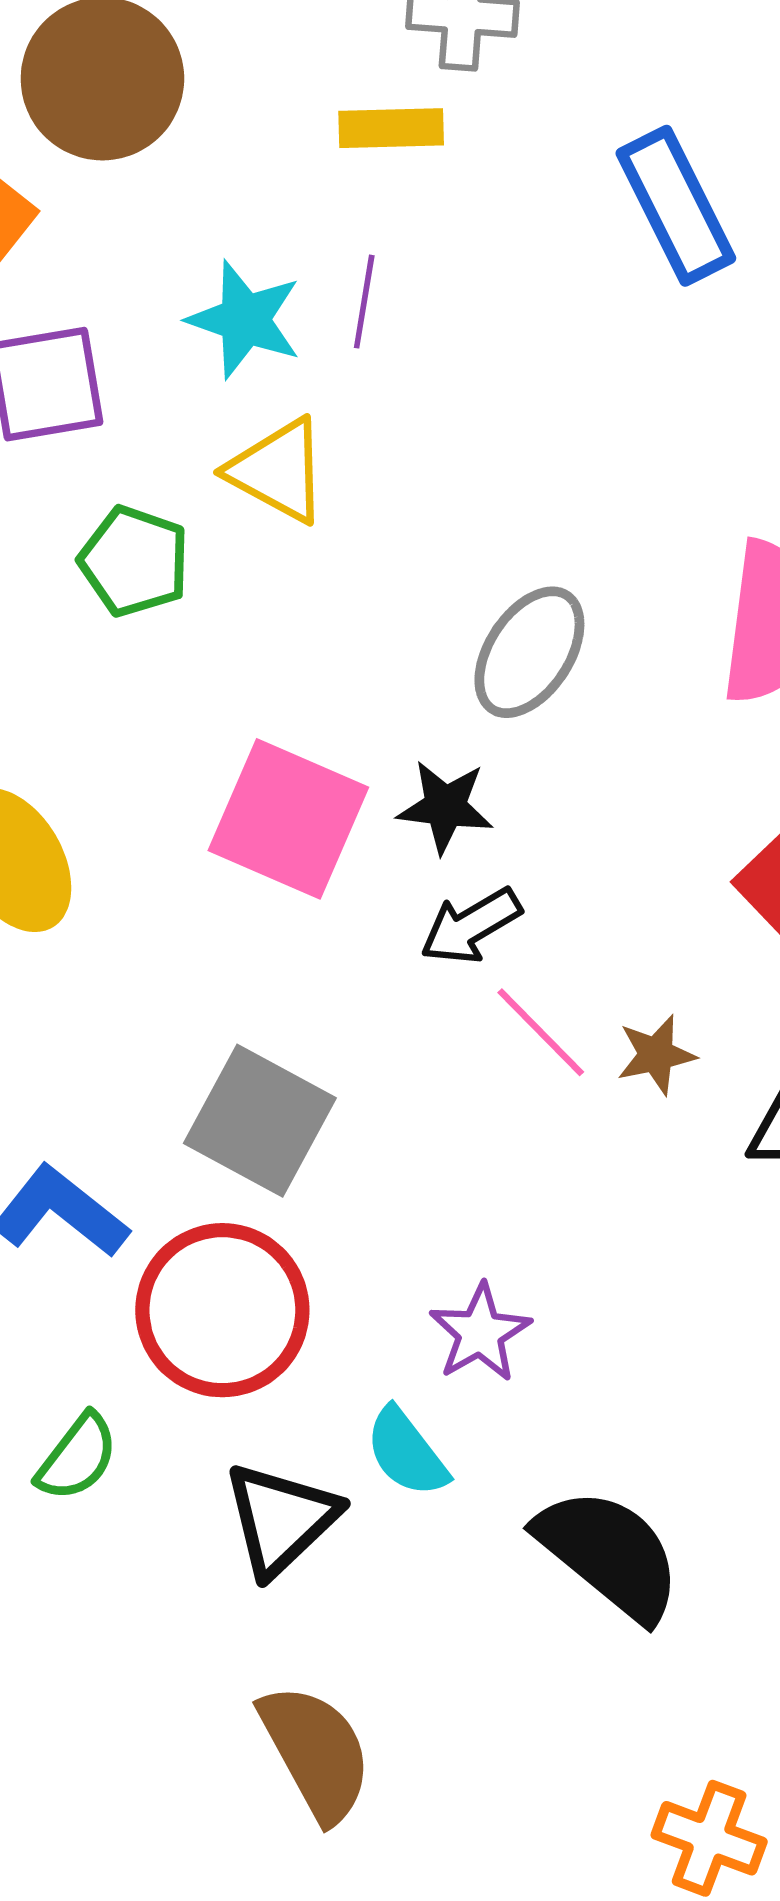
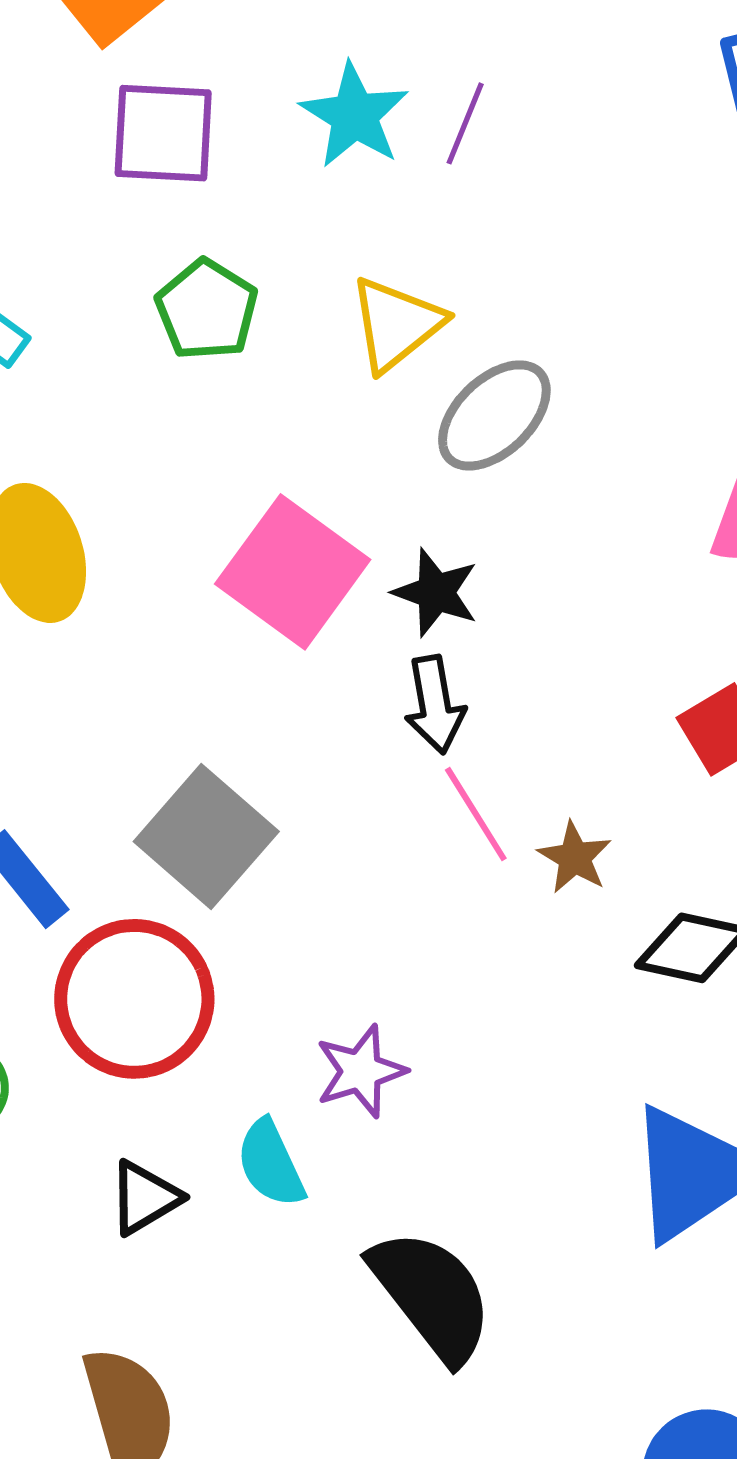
yellow triangle: (278, 471) -> (396, 324), moved, turned 40
gray ellipse: (529, 652) -> (494, 415), moved
black arrow: (471, 926) -> (435, 705), turned -82
brown star: (656, 1055) -> (575, 857), turned 30
black triangle: (281, 1519) -> (145, 1198), size x0.7

